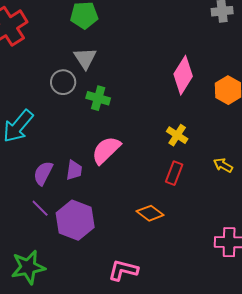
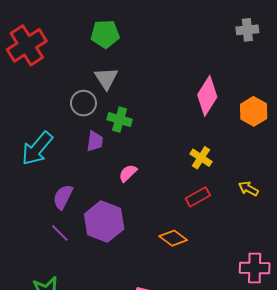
pink semicircle: (106, 150) -> (128, 173), size x0.6
purple trapezoid: (74, 170) -> (95, 141), moved
red rectangle: (174, 173) -> (198, 197), turned 40
purple hexagon: (75, 220) -> (104, 222), moved

